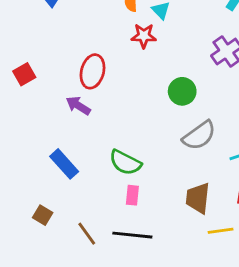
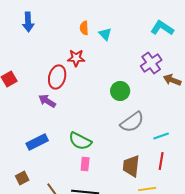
red star: (144, 36) -> (76, 58), moved
blue rectangle: (64, 164) -> (37, 142), turned -75
brown square: (43, 215) -> (22, 178), turned 32

